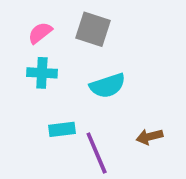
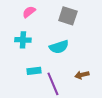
gray square: (93, 29) -> (68, 16), moved
pink semicircle: (40, 33) -> (29, 12), moved

